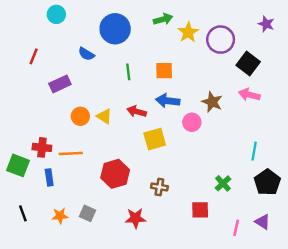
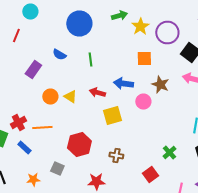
blue semicircle: (86, 54) -> (59, 54), moved
red line: (34, 56) -> (16, 36), moved
orange square: (164, 71) -> (144, 58), moved
purple rectangle: (60, 84) -> (33, 70), turned -30
red cross: (42, 147) -> (18, 122), turned -35
blue rectangle: (49, 177) -> (24, 148), turned -40
red square: (200, 210) -> (150, 174), turned -35
gray square: (88, 213) -> (57, 168), moved

